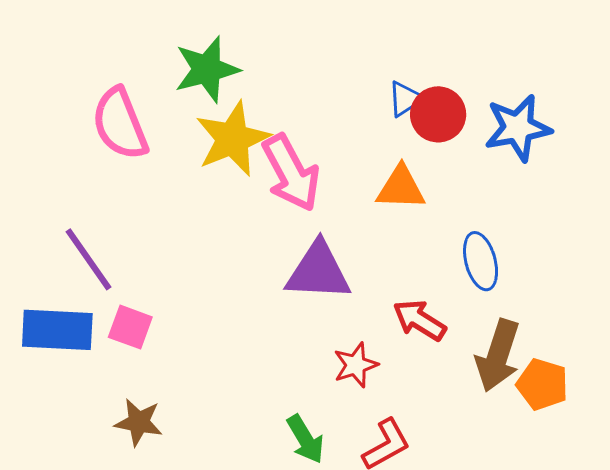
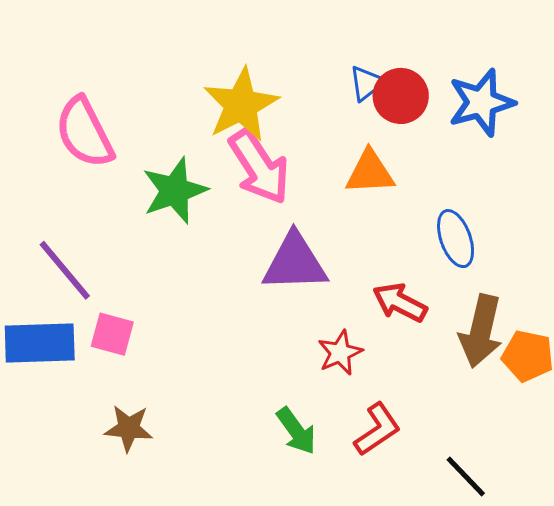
green star: (207, 69) -> (175, 191), moved
yellow star: (233, 139) -> (241, 105), moved

